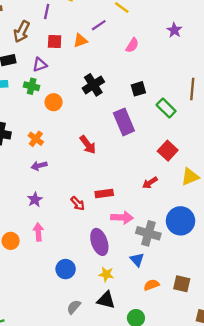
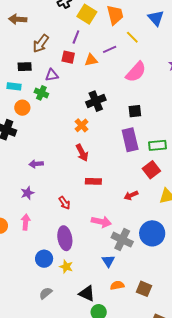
purple line: (47, 12) -> (76, 37), moved
pink semicircle: (132, 45) -> (136, 72), size x1.6
orange circle: (54, 102) -> (22, 108), moved
green rectangle: (166, 108) -> (158, 145), moved, turned -60
purple rectangle: (124, 122) -> (130, 140), moved
orange cross: (36, 139) -> (82, 125), moved
red rectangle: (104, 193) -> (93, 181), moved
purple ellipse: (99, 242) -> (65, 238), moved
yellow star: (106, 274) -> (66, 267), moved
black triangle: (106, 300) -> (87, 293), moved

